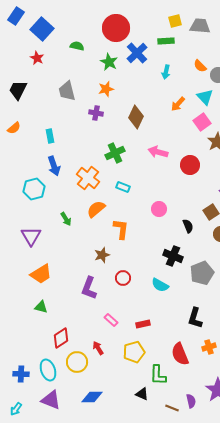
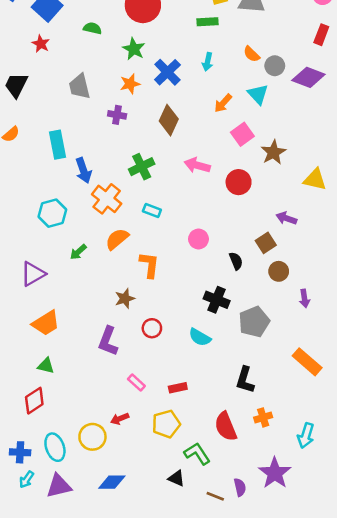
blue cross: (137, 53) -> (167, 72), moved
pink square: (202, 122) -> (242, 134), moved
cyan rectangle: (50, 136) -> (58, 145), size x1.5
blue arrow: (54, 166) -> (83, 170), moved
cyan hexagon: (34, 189) -> (52, 213), moved
green arrow: (66, 219) -> (78, 252), turned 80
purple triangle: (31, 236) -> (33, 274), turned 30
red diamond: (61, 338) -> (34, 401), moved
red arrow: (98, 348) -> (120, 419), turned -80
green L-shape: (158, 375) -> (197, 454), turned 145
purple triangle: (51, 400) -> (59, 486), turned -35
cyan arrow: (16, 409) -> (27, 479), moved

